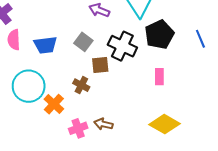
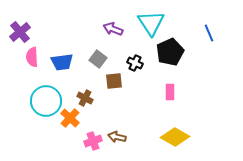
blue line: (200, 39) -> (209, 33), moved
black cross: (122, 46) -> (135, 63), size x0.6
brown cross: (81, 85) -> (85, 98), moved

